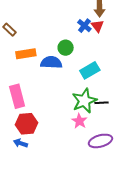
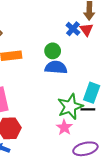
blue semicircle: (51, 62) -> (56, 67), moved
cyan rectangle: (90, 70) -> (92, 93), moved, turned -42

